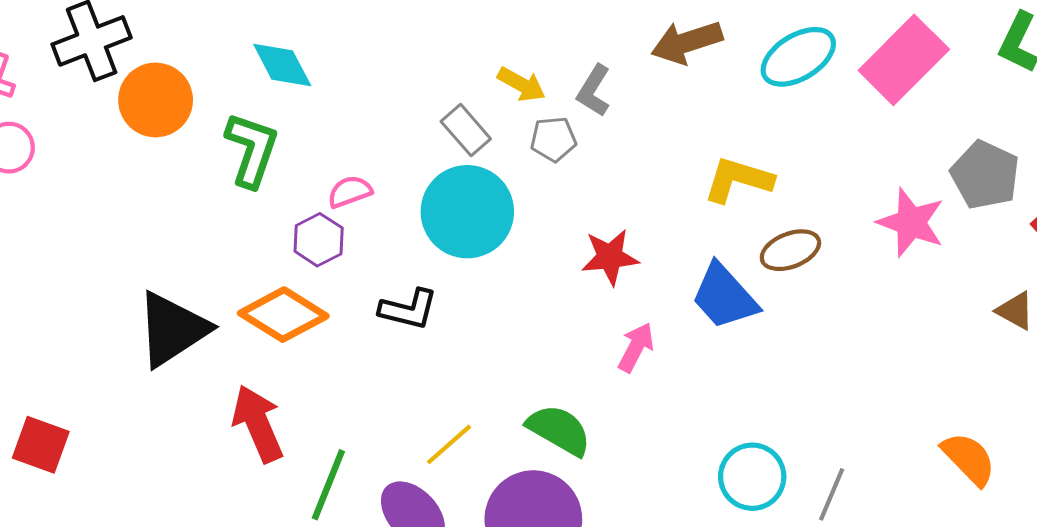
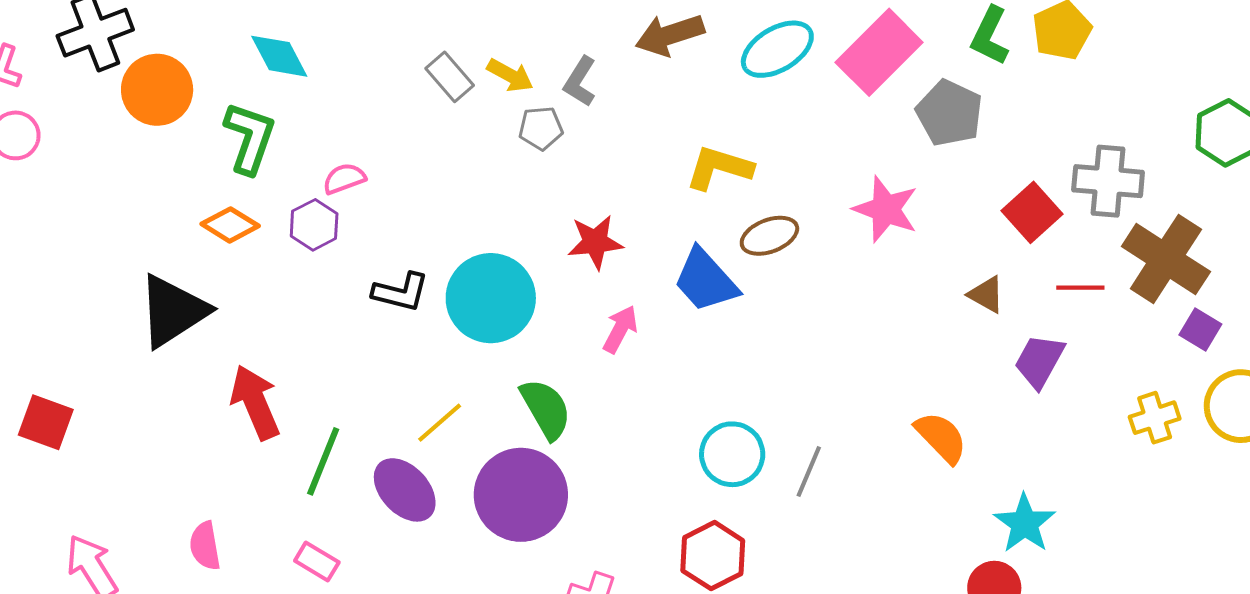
gray rectangle: (466, 130) -> (450, 77), moved
gray pentagon: (985, 175) -> (949, 113), moved
cyan circle: (467, 212) -> (491, 298), moved
orange diamond: (283, 315) -> (230, 225), moved, size x0.7
green semicircle: (559, 430) -> (546, 409), turned 30

